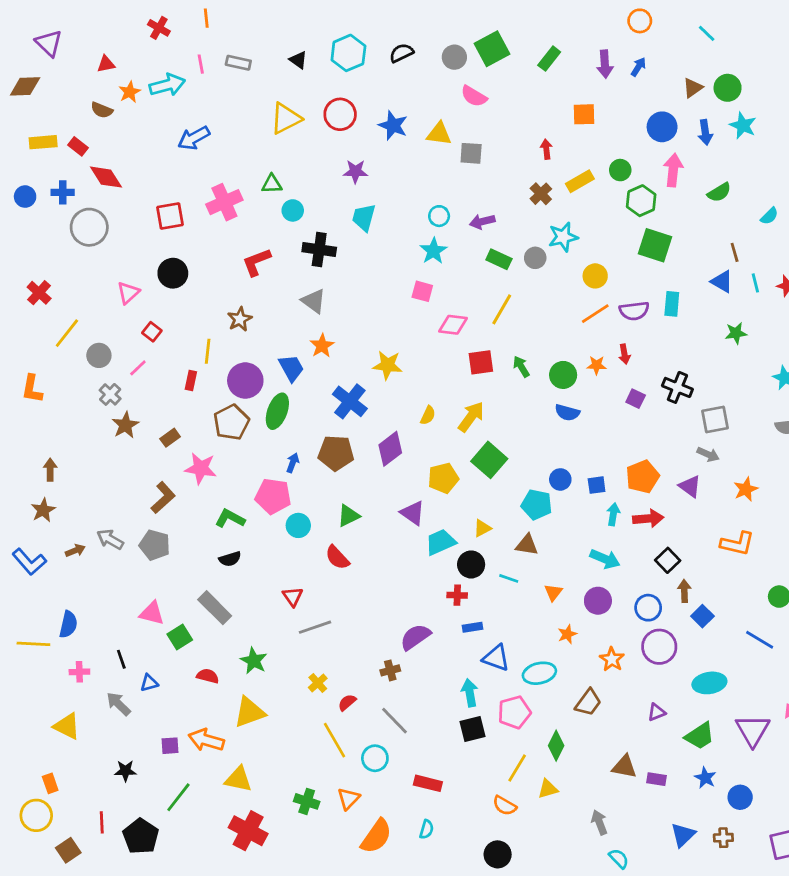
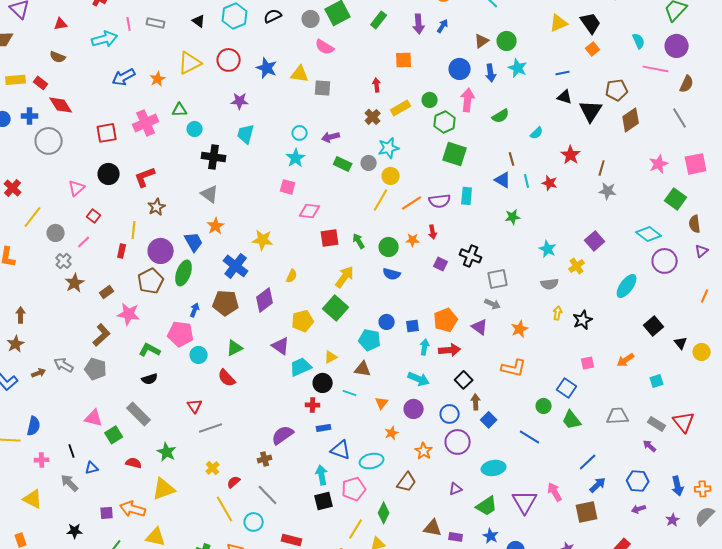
orange star: (130, 92) -> (158, 79), moved
red L-shape: (256, 262) -> (145, 177), moved
yellow circle: (595, 276) -> (391, 176), moved
yellow line: (502, 309) -> (381, 200), moved
yellow arrow: (471, 417) -> (345, 277), moved

